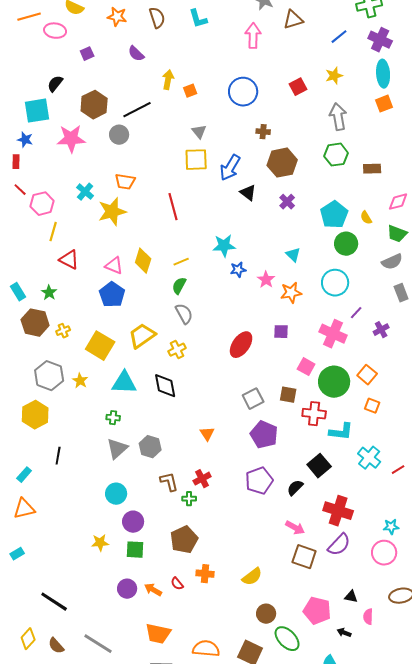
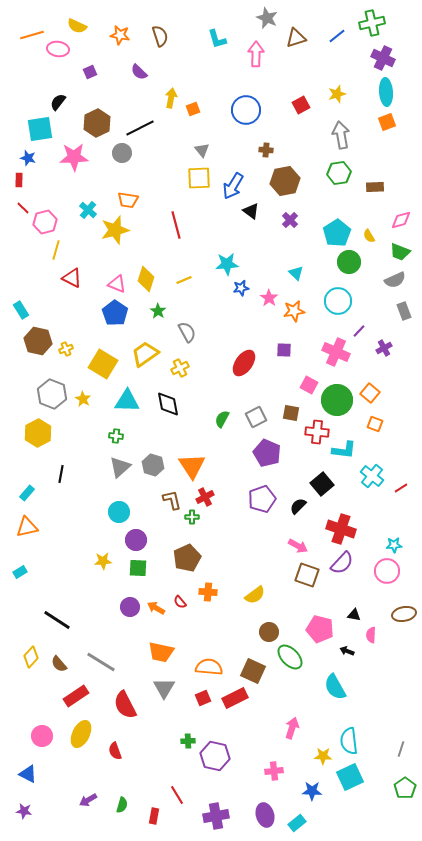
cyan L-shape: (198, 19) -> (217, 39), moved
blue line: (339, 37) -> (337, 36), moved
green semicircle: (179, 286) -> (222, 419), moved
green star: (49, 293) -> (158, 311), moved
orange triangle: (207, 434) -> (192, 466), moved, size x1.8

